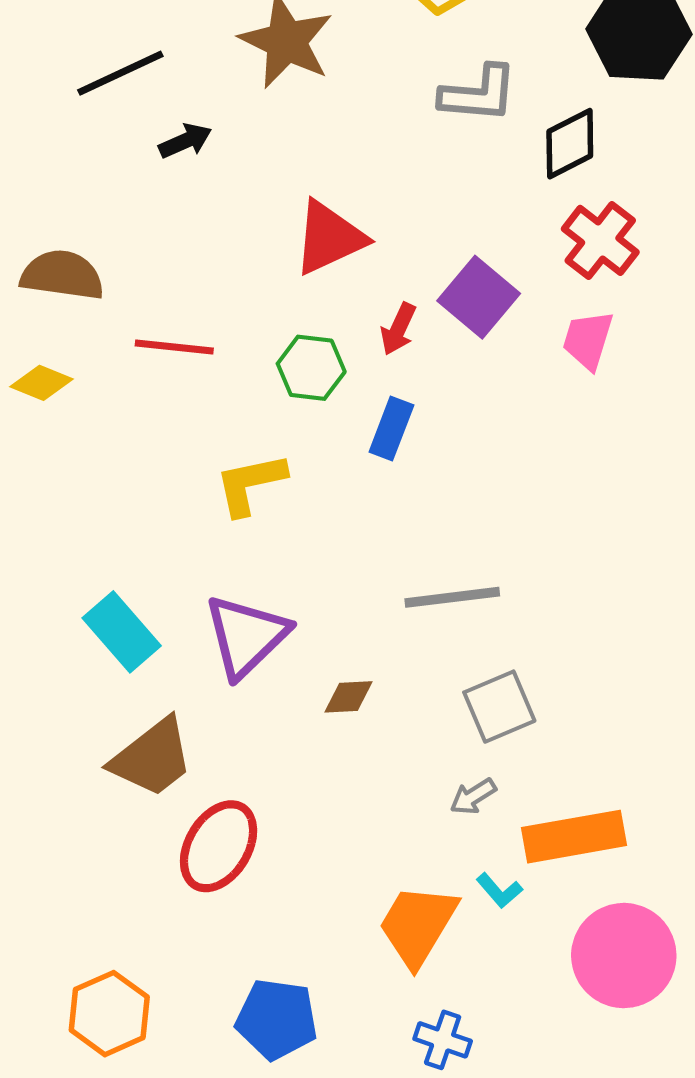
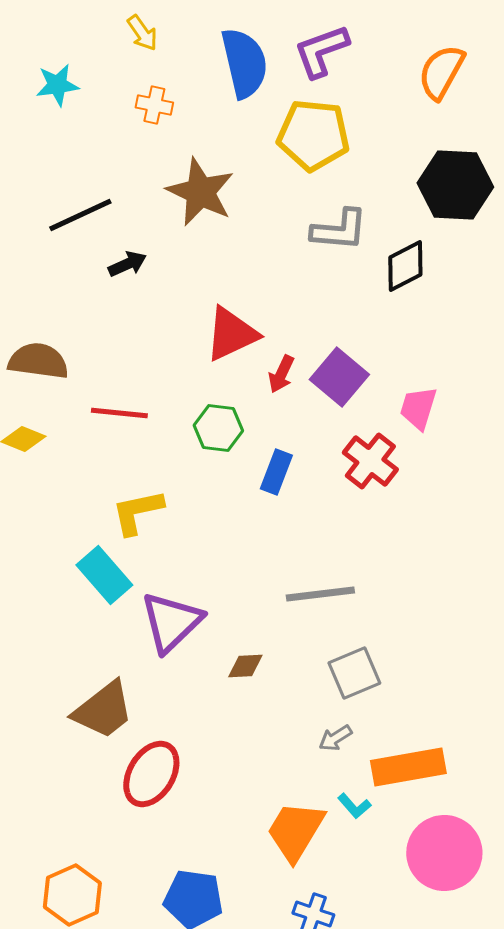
red cross: (600, 240) -> (370, 461), moved
red arrow: (398, 329) -> (281, 374), moved
yellow L-shape: (250, 484) -> (137, 512), moved
cyan rectangle: (122, 632) -> (104, 575), moved

